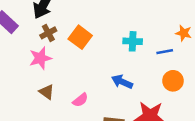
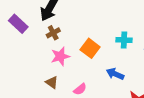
orange square: (80, 37) -> (90, 48), moved
pink star: (40, 58) -> (60, 56), moved

